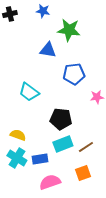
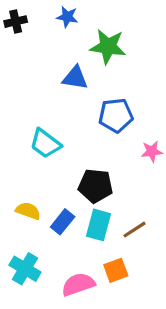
cyan rectangle: (63, 144) -> (99, 225), turned -54
cyan cross: (17, 158) -> (25, 269), moved
blue rectangle: (40, 159) -> (63, 222), moved, turned -42
orange square: (83, 173) -> (116, 270), moved

